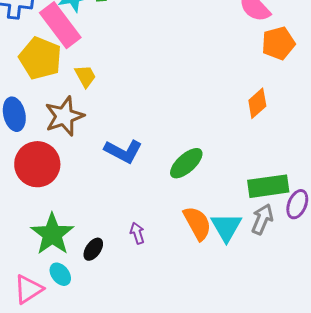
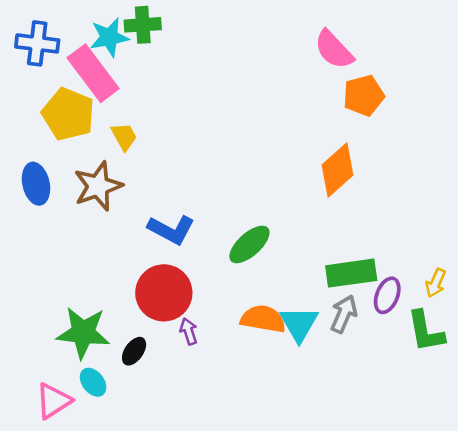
orange diamond: (257, 103) -> (338, 170), size x1.4
red circle: (37, 164) -> (164, 293), moved
orange semicircle: (197, 223) -> (263, 319), turned -51
green star: (52, 234) -> (83, 333), turned -30

